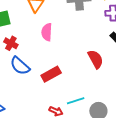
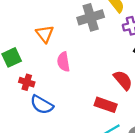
red rectangle: (51, 74) -> (106, 105), moved, turned 60

